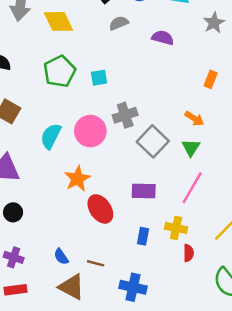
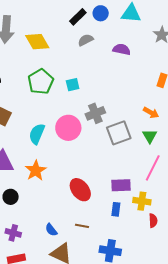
gray square: (153, 141) -> (119, 133), turned 30
orange star: (77, 179) -> (36, 171), moved
purple rectangle: (144, 191) -> (121, 185), moved
brown line: (96, 263) -> (82, 226), moved

